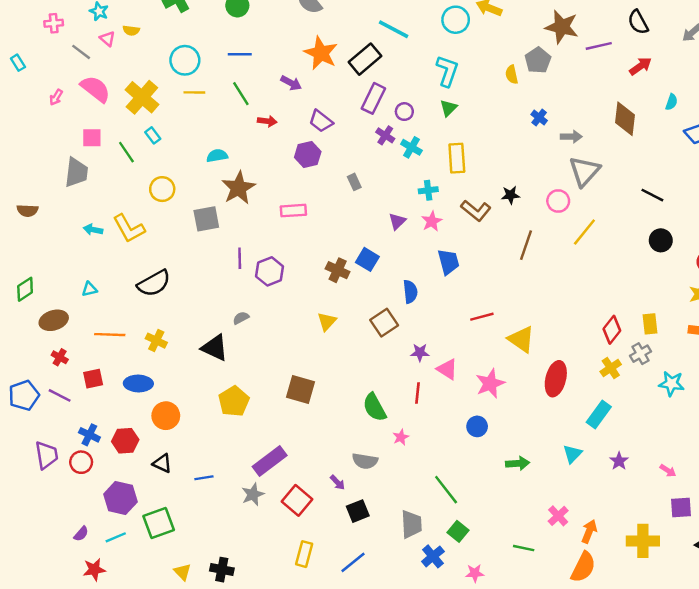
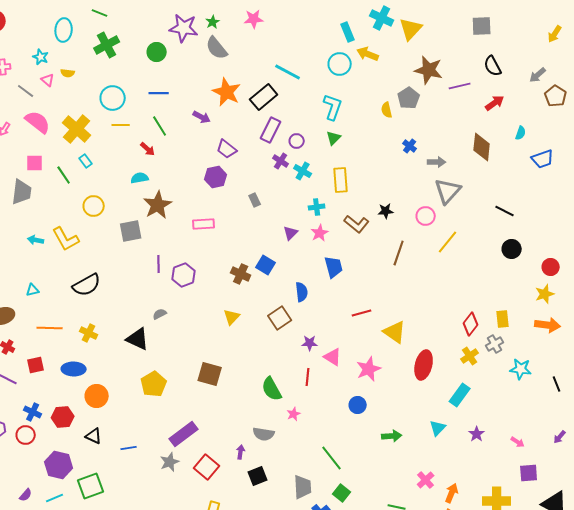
red arrow: (267, 121) -> (148, 149), moved, turned 35
purple arrow: (338, 482) -> (241, 452), turned -128

